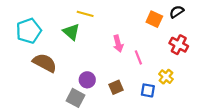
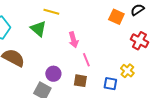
pink arrow: (118, 44) -> (73, 40), moved
pink line: (138, 57) -> (86, 60), moved
brown square: (116, 87) -> (80, 81), turned 32

